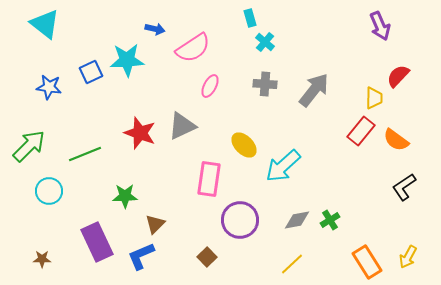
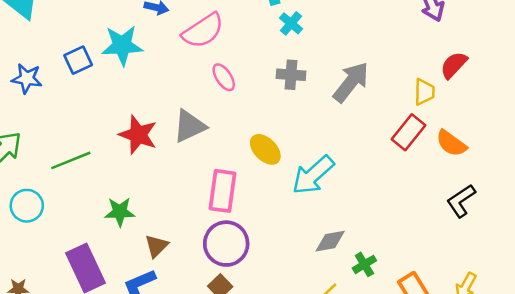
pink ellipse: (210, 86) -> (224, 77), turned -60
purple circle: (240, 220) -> (226, 244), moved
green cross: (330, 220) -> (364, 264), moved

